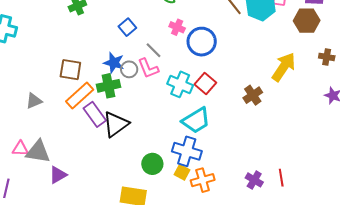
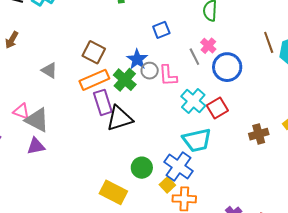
gray line: (153, 50) -> (194, 57), moved
green cross: (108, 86) -> (125, 80), turned 35
gray triangle: (34, 101) -> (49, 70), turned 36
purple triangle: (58, 175) -> (36, 146), moved

